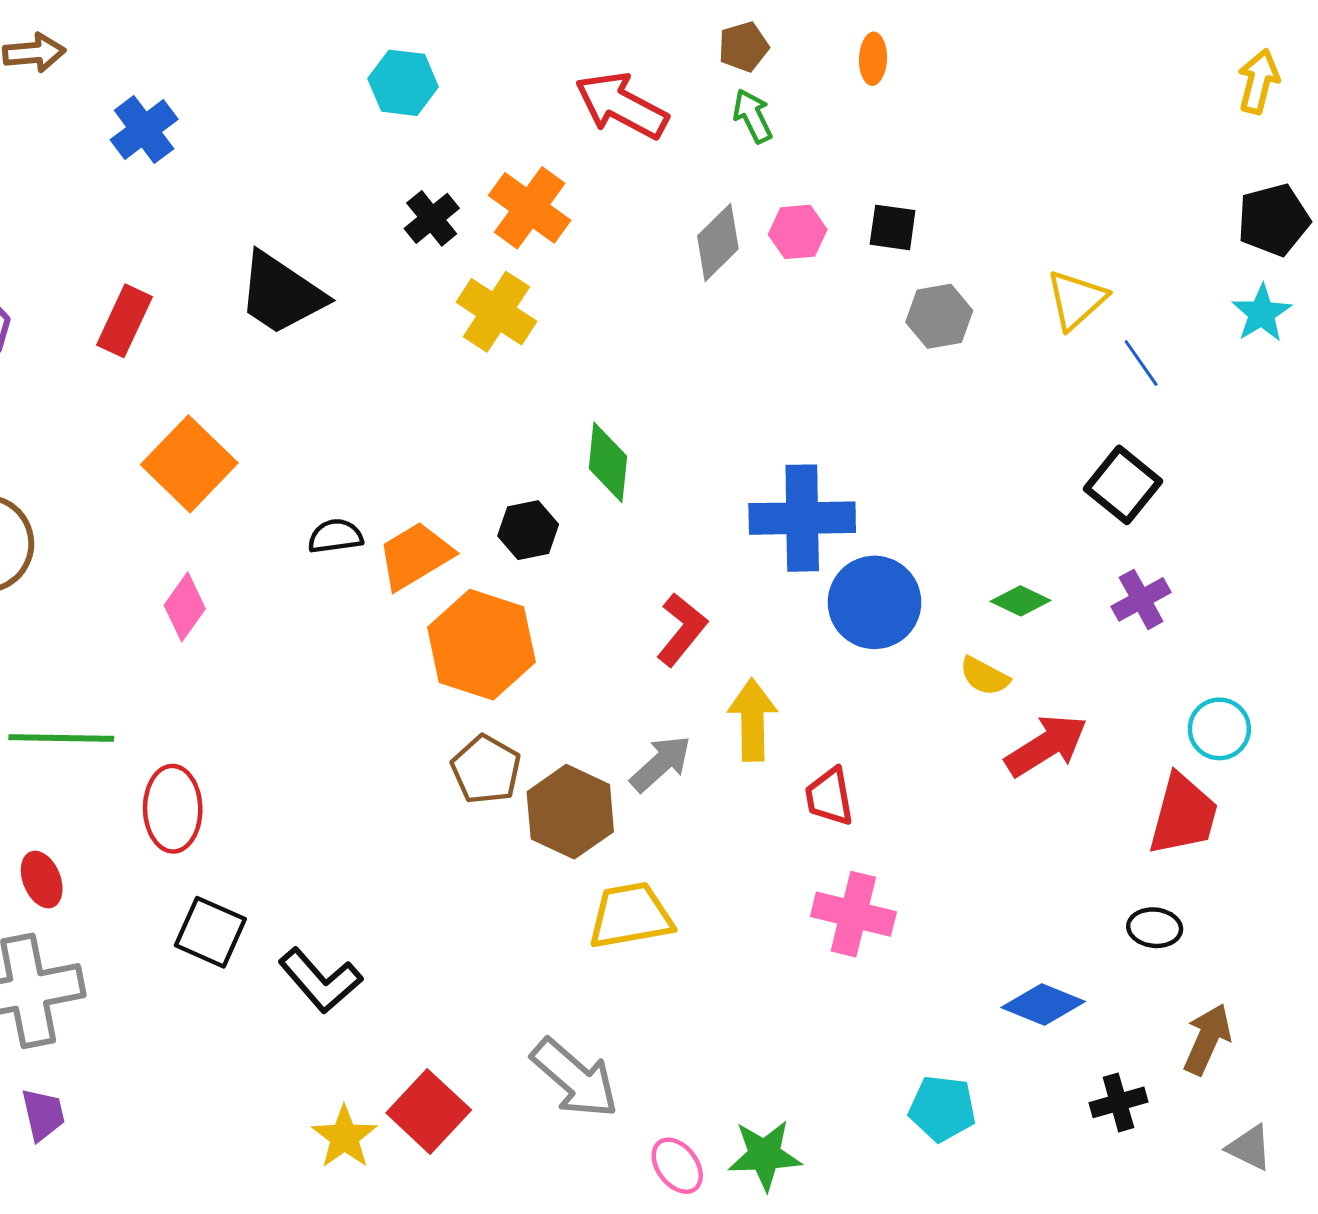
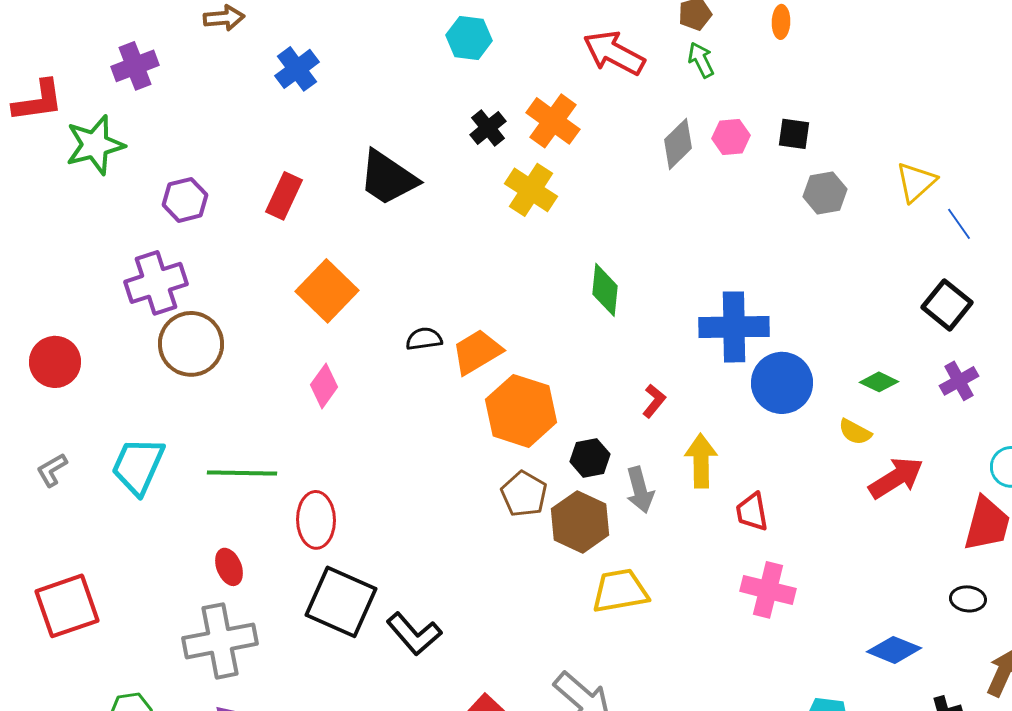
black hexagon: (528, 530) -> (590, 458), moved
red L-shape: (682, 630) -> (654, 401), size x0.7
gray arrow: (661, 764) -> (640, 490), turned 117
black square: (210, 932) -> (341, 602), size x1.5

